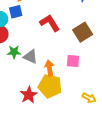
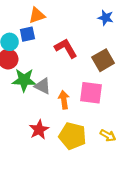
green star: (14, 52) -> (24, 80), size x1.5
pink square: (73, 61) -> (91, 93), size x1.5
yellow pentagon: (50, 86) -> (72, 136), moved

